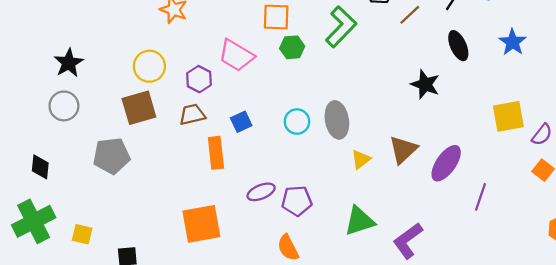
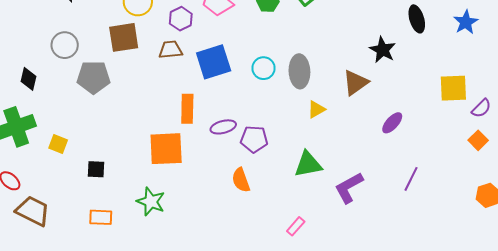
gray circle: (64, 106) -> (65, 45), moved
blue square: (241, 122) -> (214, 62), size x1.8
brown triangle: (403, 150) -> (355, 83), moved
orange rectangle: (216, 153) -> (187, 109), moved
purple ellipse: (446, 163) -> (392, 123), size x0.7
purple line: (480, 197) -> (411, 179), moved

